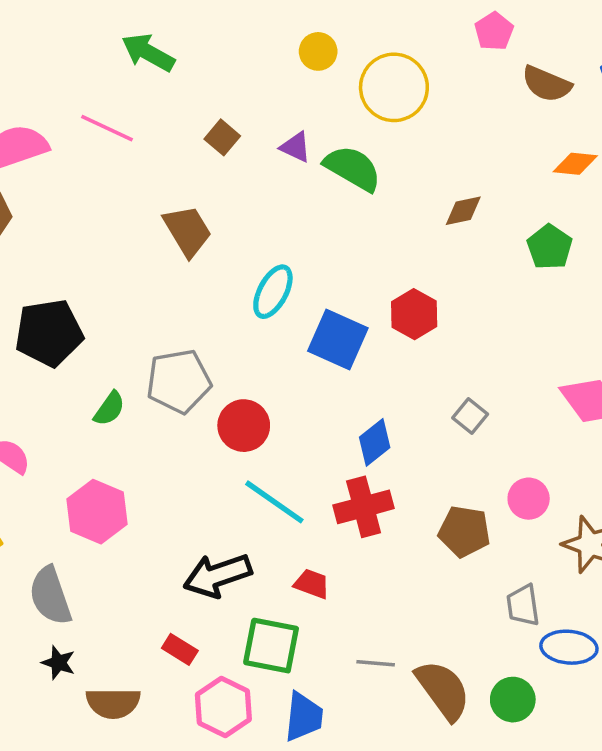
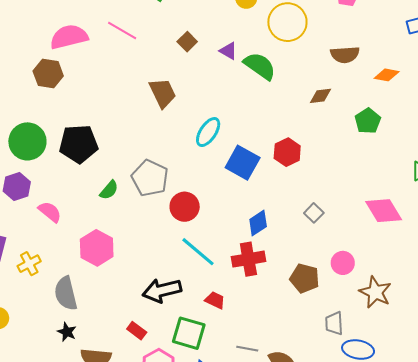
brown semicircle: (547, 84) -> (345, 55), moved, turned -32
gray pentagon: (179, 381) -> (150, 178), turned 30

